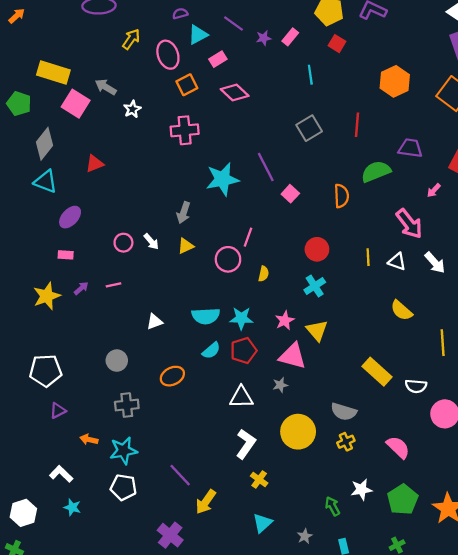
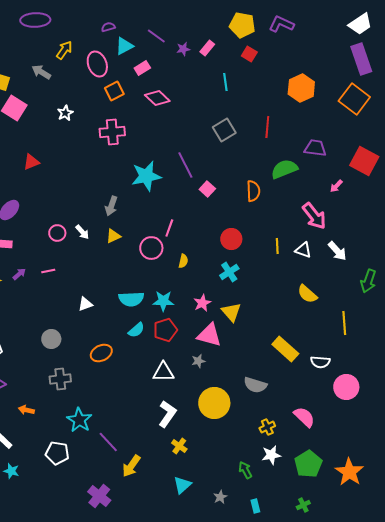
gray arrow: (106, 87) -> (41, 72), moved
yellow cross: (346, 442) -> (267, 427), moved
cyan star: (123, 451) -> (79, 420), moved, turned -30

